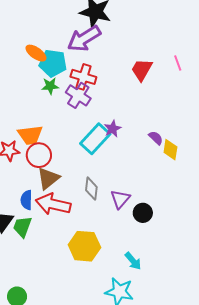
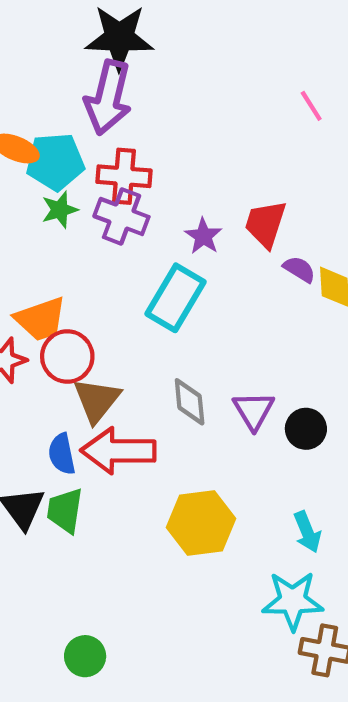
purple arrow: (84, 39) -> (108, 98), turned -32
red trapezoid: (142, 70) -> (265, 224), moved
purple star: (113, 129) -> (203, 236), moved
cyan arrow: (133, 261) -> (307, 532), turned 30

